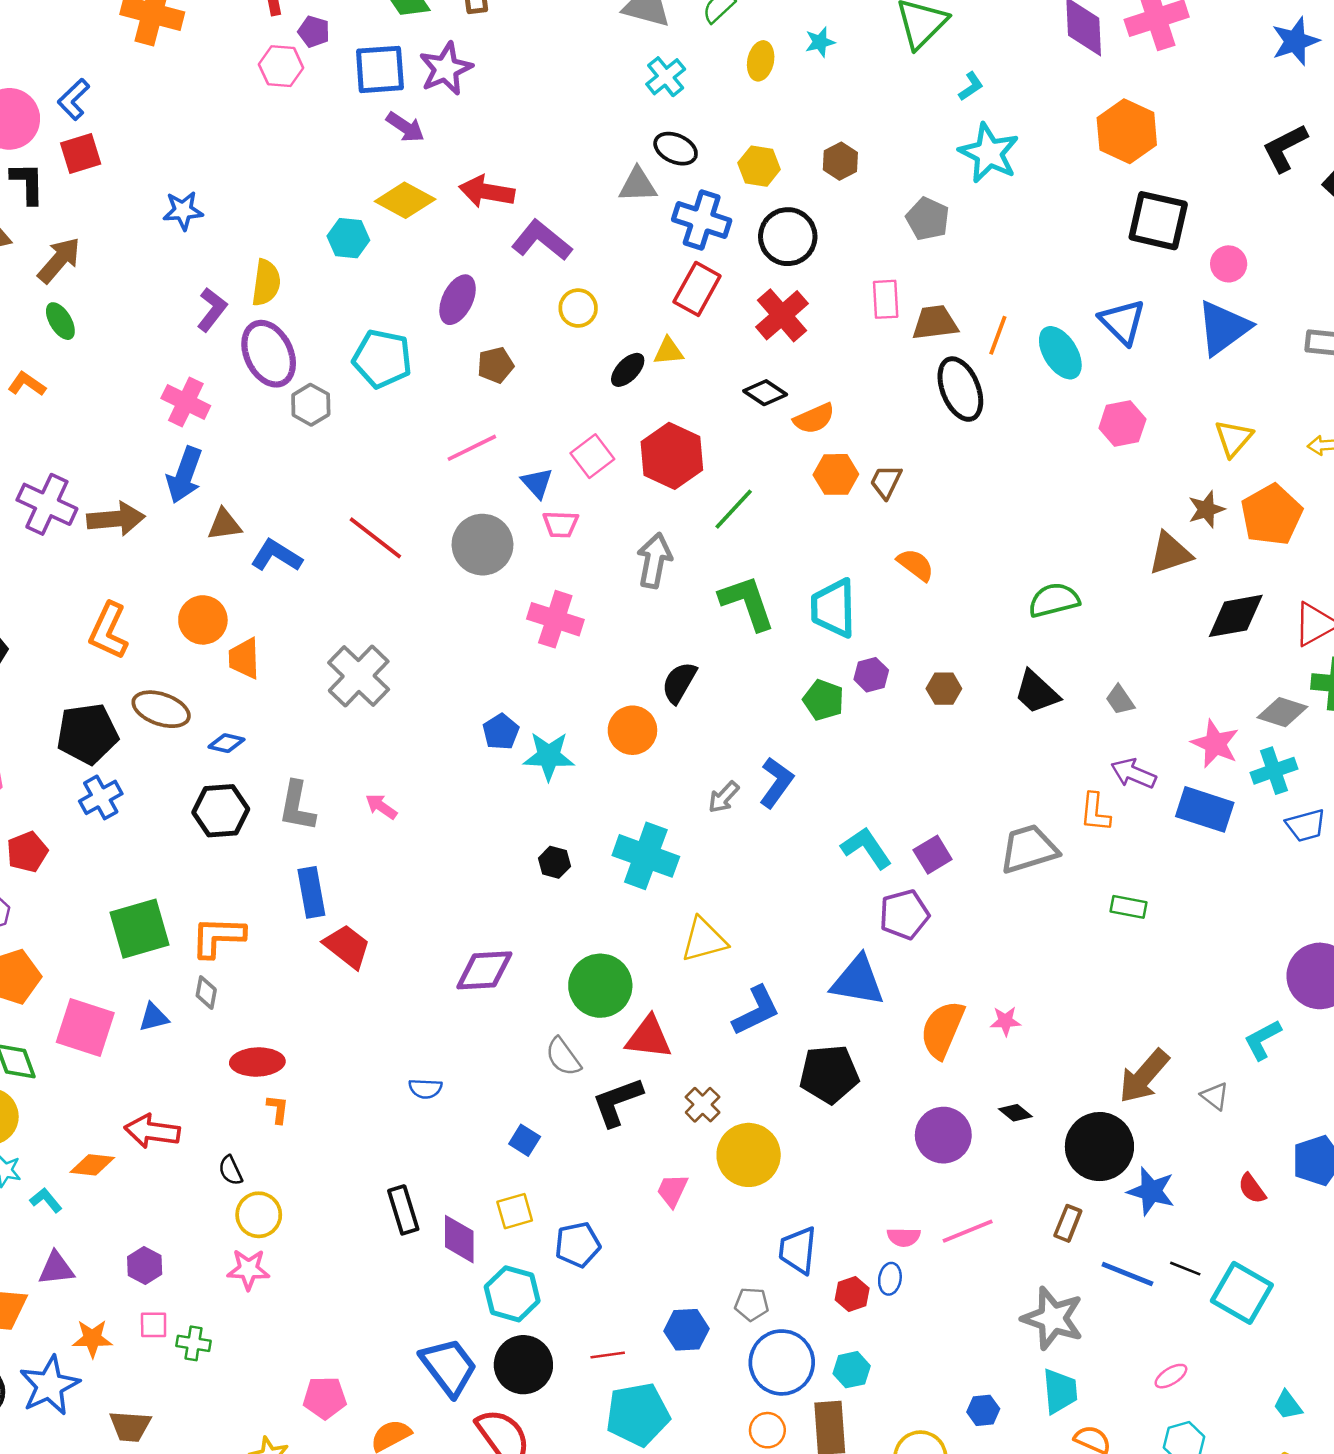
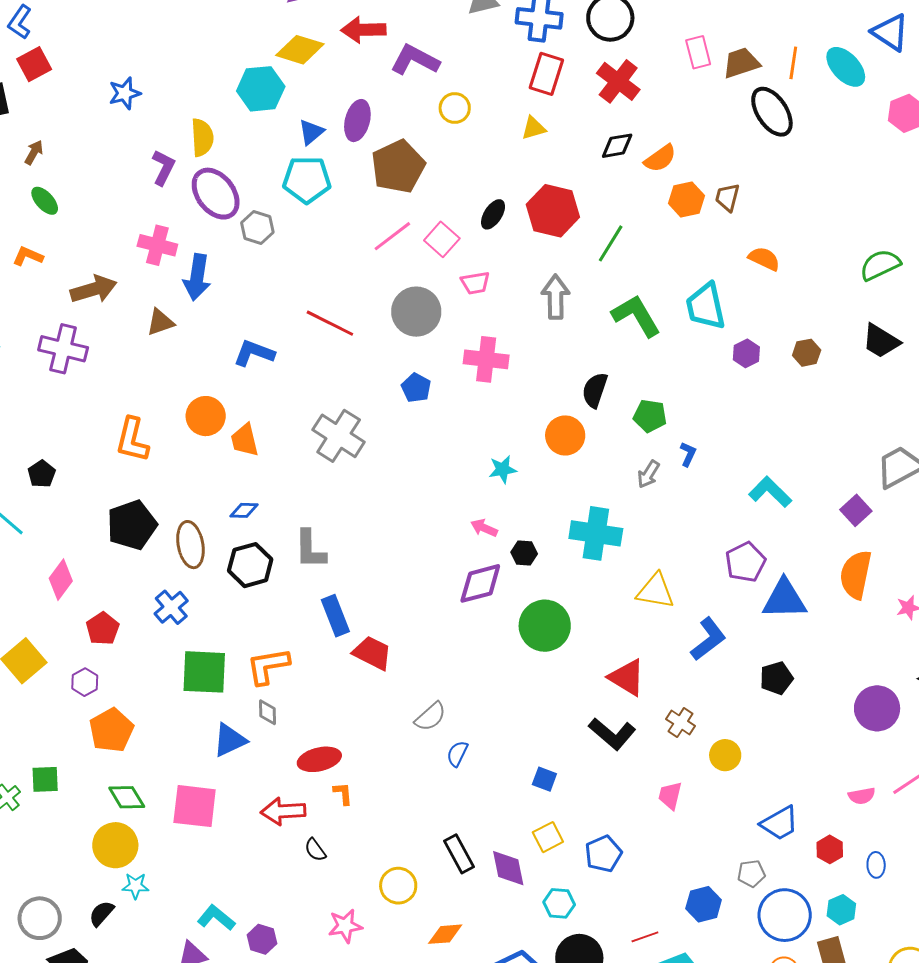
cyan hexagon: (348, 238) -> (261, 89), size x1.4
brown arrow: (59, 260) -> (34, 152), size x0.6
brown pentagon: (496, 365) -> (398, 167), size x1.8
black ellipse: (628, 370) -> (493, 214), moved
black diamond: (765, 393) -> (617, 146), turned -32
pink square: (592, 456) -> (442, 239), moved
blue arrow: (184, 475) -> (197, 277), moved
blue triangle: (537, 483) -> (311, 132), moved, turned 44
brown arrow: (116, 519) -> (94, 289), moved
brown triangle: (224, 525) -> (160, 322), moved
green pentagon: (823, 700) -> (650, 416), moved
brown ellipse: (161, 709) -> (190, 545), moved, turned 72
blue pentagon: (501, 732) -> (416, 388), moved
cyan star: (549, 756) -> (503, 469), size x0.7
blue L-shape: (776, 782) -> (688, 454), size x0.6
blue cross: (101, 797) -> (171, 607), moved
pink arrow: (381, 807) -> (484, 528), moved
purple square: (933, 855) -> (856, 510), moved
purple pentagon: (904, 914) -> (745, 562), moved
green square: (139, 929) -> (204, 672), turned 30
yellow triangle: (704, 940) -> (655, 591), turned 36
purple diamond: (484, 970) -> (480, 583), moved
green circle: (600, 986) -> (545, 626), moved
blue triangle: (154, 1017) -> (230, 740), size x1.4
pink square: (85, 1028) -> (195, 806), moved
orange semicircle: (942, 1030) -> (856, 575), moved
red triangle: (649, 1037) -> (627, 677), turned 36
gray semicircle: (563, 1057) -> (430, 717), moved, turned -84
black pentagon: (829, 1074) -> (776, 678), size x0.7
blue semicircle: (425, 1089) -> (457, 754), turned 124
black L-shape: (617, 1102) -> (612, 734), turned -108
red arrow: (152, 1131) -> (283, 811), moved
yellow circle: (749, 1155) -> (725, 755), size x0.6
orange diamond: (92, 1165) -> (445, 934), moved
cyan L-shape: (46, 1200) -> (216, 918), moved, size x1.4
yellow circle: (259, 1215) -> (398, 886), moved
blue trapezoid: (798, 1250) -> (780, 823), turned -114
blue ellipse: (890, 1279) -> (876, 865), moved
cyan hexagon: (512, 1294) -> (559, 903), size x0.7

